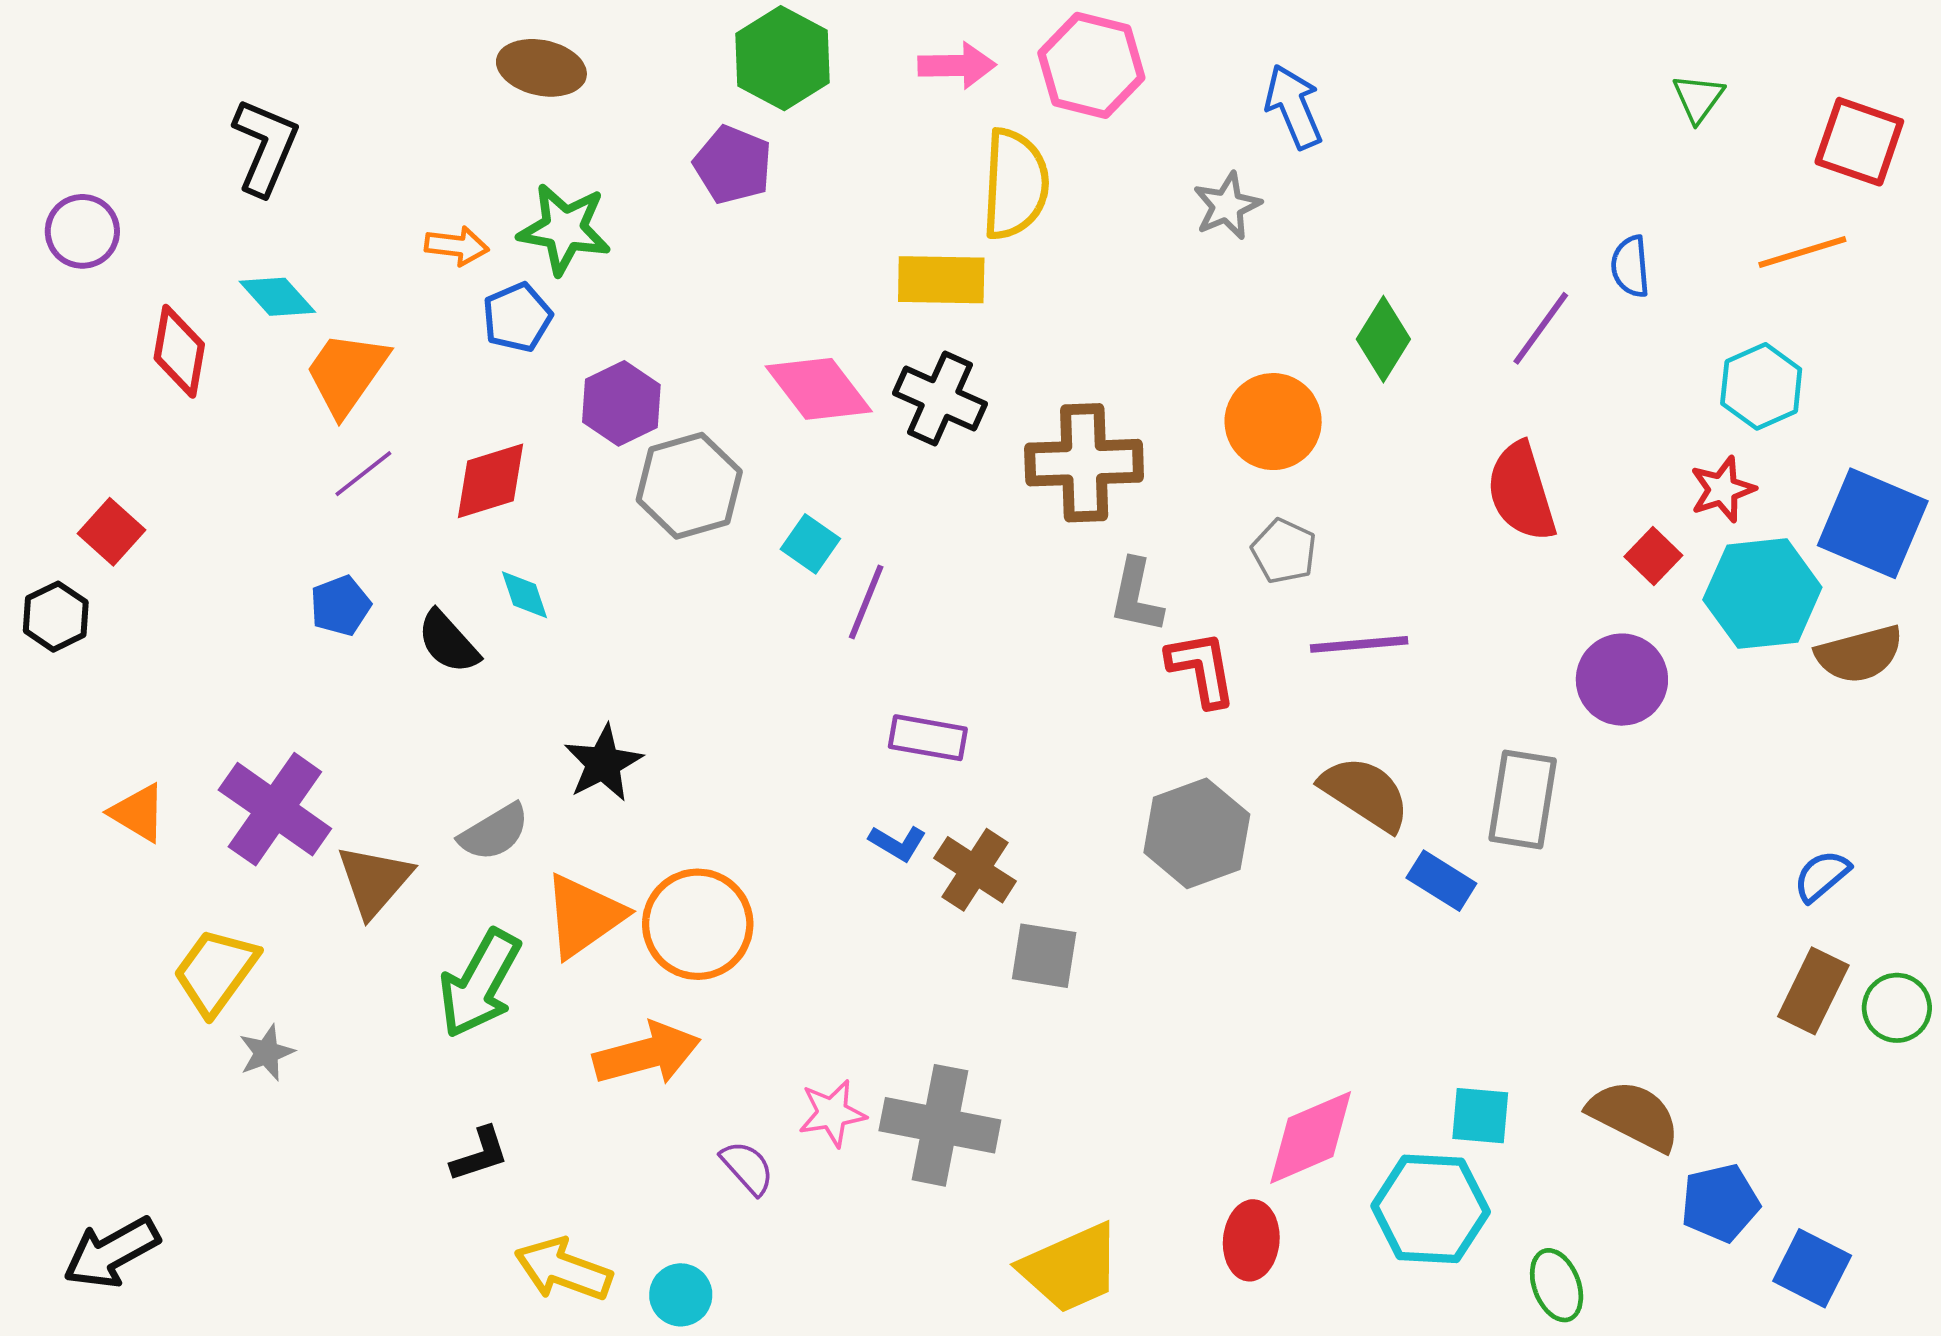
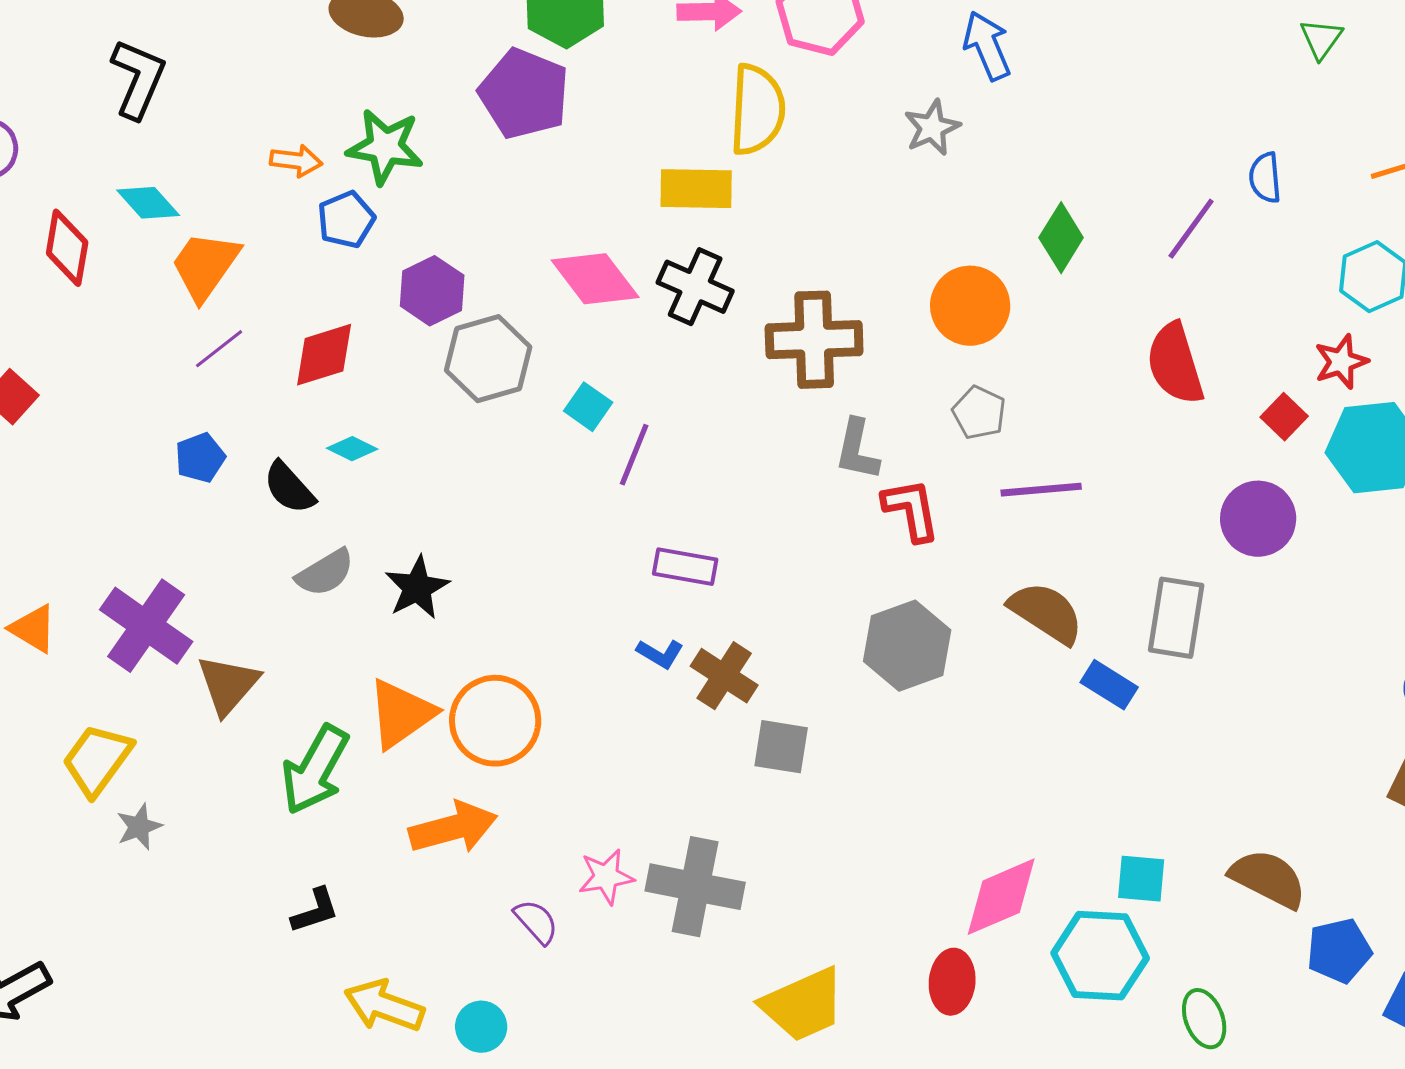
purple pentagon: (733, 165) -> (524, 94), size x1.4
cyan diamond: (524, 595) -> (352, 449), turned -45
gray semicircle: (494, 832) -> (325, 573), moved

